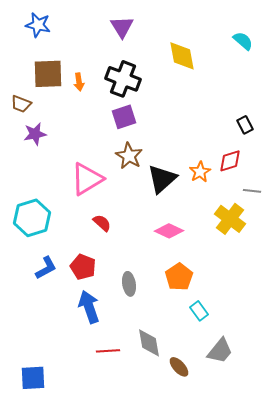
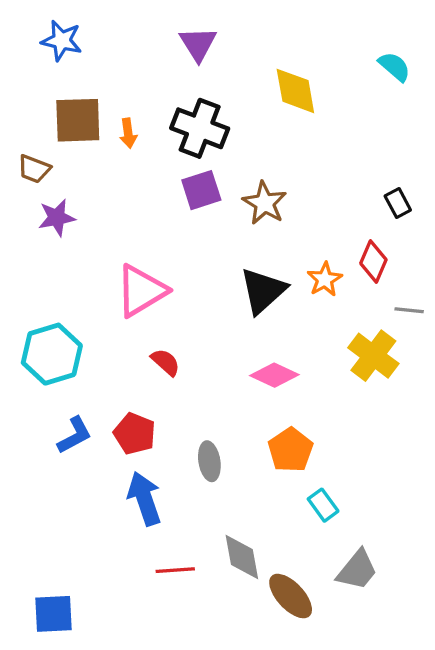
brown star: (129, 156) -> (265, 203), moved
red diamond: (230, 161) -> (373, 261), turned -50
brown ellipse: (179, 367) -> (291, 596), size x1.4

